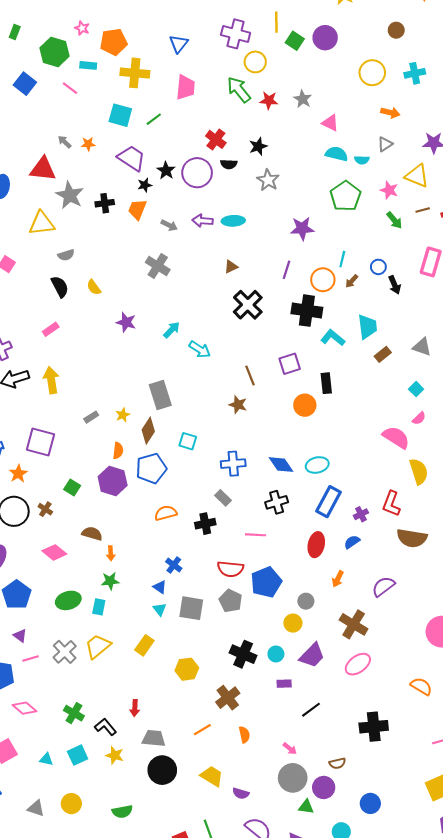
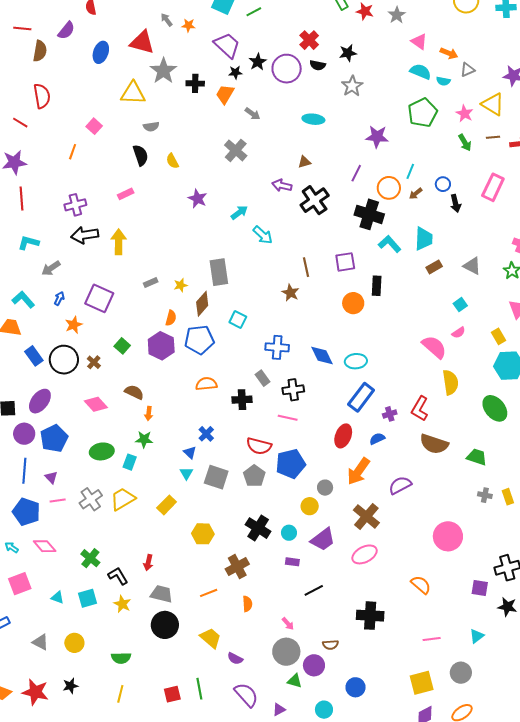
orange arrow: (390, 113) -> (449, 53), moved
purple arrow: (202, 221) -> (282, 185), moved
black cross: (277, 502) -> (293, 390), moved
orange arrow: (338, 579) -> (358, 471), size x1.8

